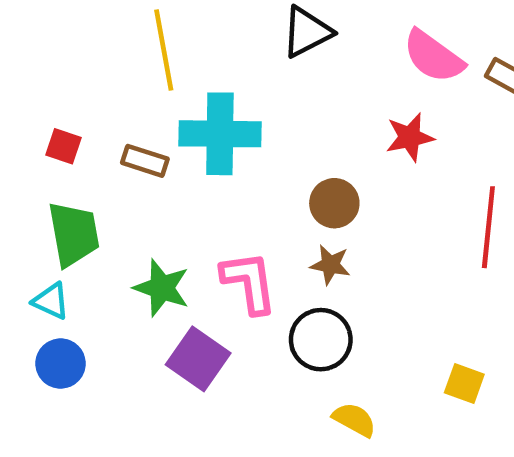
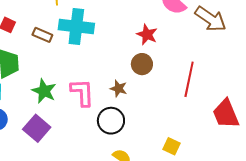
red star: (410, 137) -> (147, 35), moved, turned 30
brown circle: (334, 203) -> (142, 64), moved
purple square: (198, 359) -> (37, 128), moved

